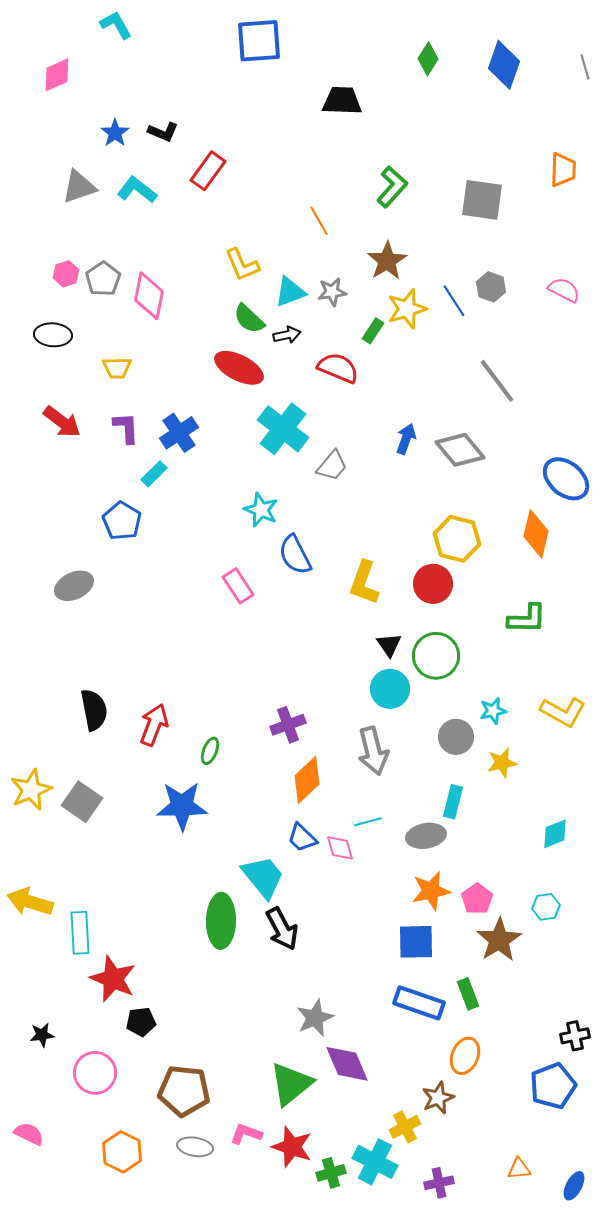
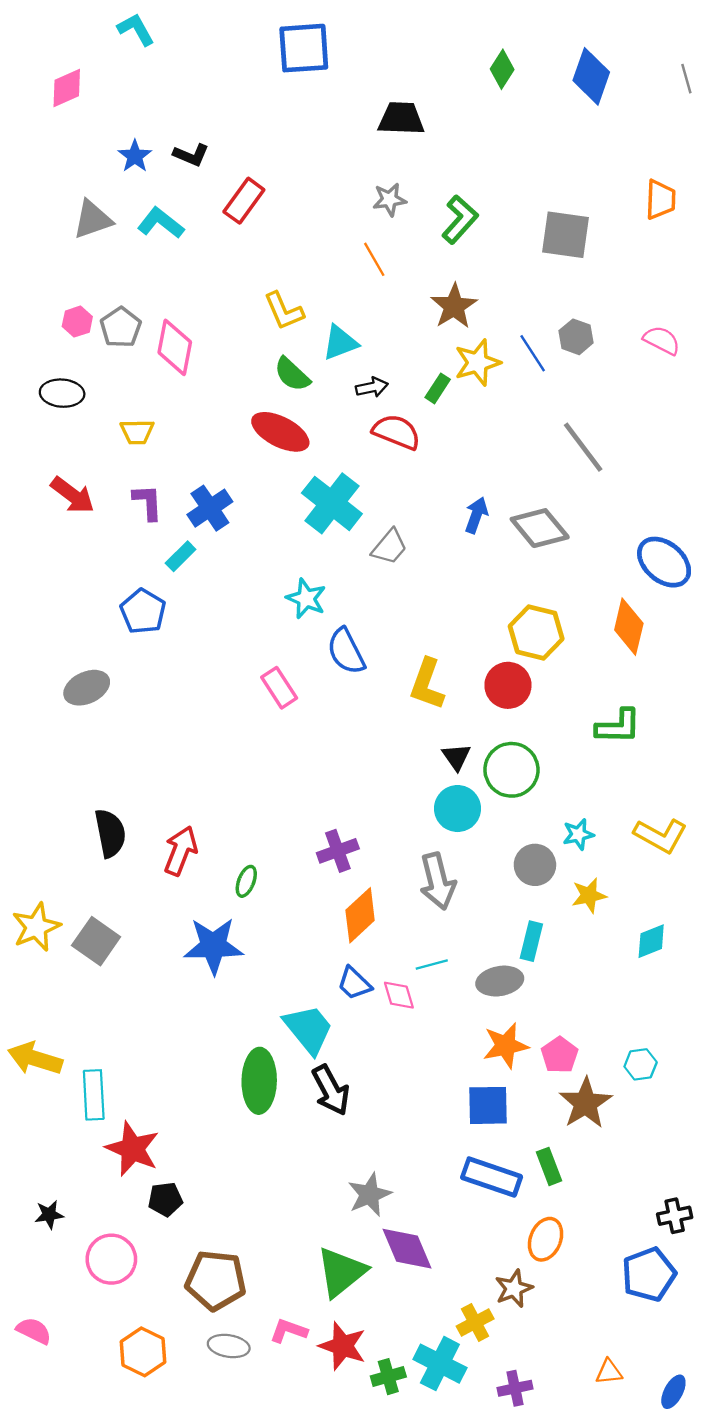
gray star: (332, 292) -> (389, 199), moved
black arrow: (287, 335) -> (372, 387), moved
cyan diamond: (555, 834) -> (651, 941), moved

